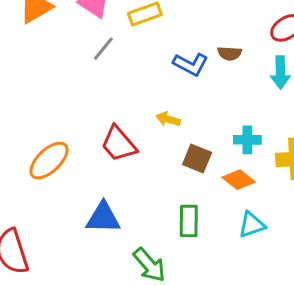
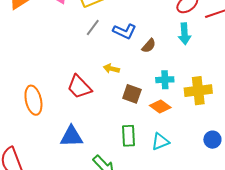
gray line: (103, 49) -> (93, 27), moved
brown semicircle: (230, 53) -> (149, 46), moved, turned -49
orange ellipse: (49, 160) -> (33, 100), turned -56
cyan triangle: (252, 225) -> (160, 142), moved

